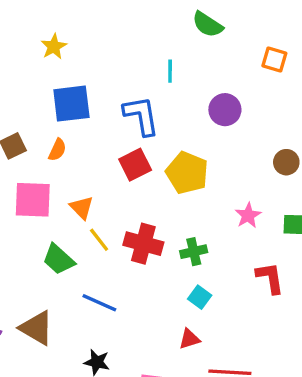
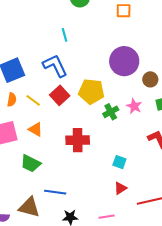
purple circle: (225, 110) -> (124, 61), moved, size x1.5
brown circle: (286, 162) -> (150, 79), moved
yellow line: (99, 240) -> (33, 100), moved
green cross: (194, 252) -> (111, 112), moved
blue line: (99, 303) -> (55, 192), moved

